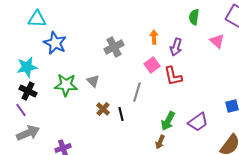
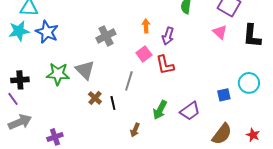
pink triangle: (217, 41) -> (220, 32), moved
cyan star: (27, 67) -> (19, 31), moved
gray triangle: (93, 81) -> (85, 70), size x1.5
black cross: (28, 91) -> (20, 80), turned -30
brown arrow: (160, 142) -> (135, 130), moved

